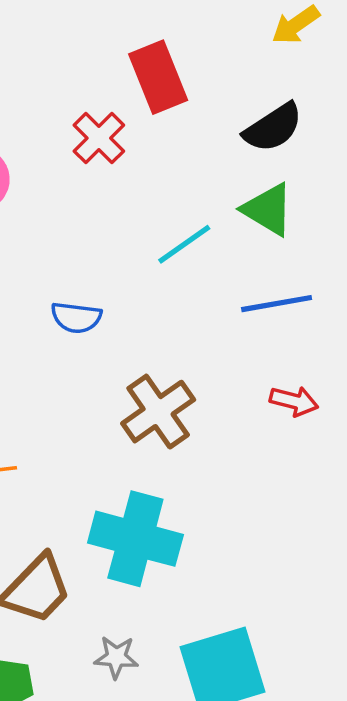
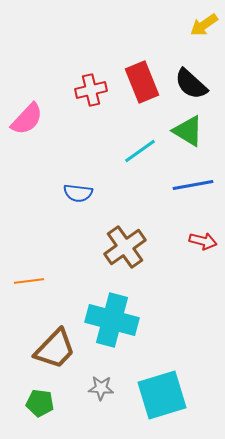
red rectangle: (158, 77) -> (142, 82), moved
black semicircle: (273, 128) -> (191, 84), turned 75
red cross: (99, 138) -> (91, 90), turned 32

